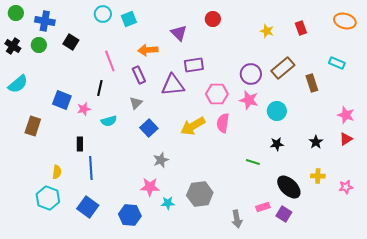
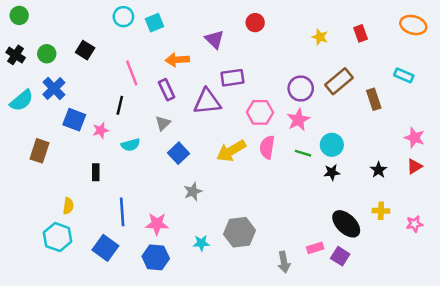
blue cross: (45, 21) -> (54, 88), moved, turned 36
pink star: (249, 100) -> (298, 120), turned 30
cyan circle: (277, 111) -> (332, 145), moved
green line: (253, 162) -> (303, 153), moved
blue line: (91, 168) -> (122, 212), moved
pink star: (150, 187) -> (157, 224), moved

